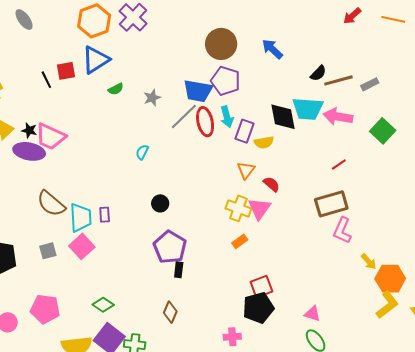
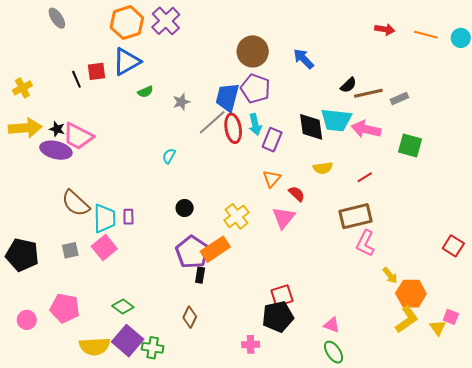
red arrow: (352, 16) -> (385, 29), turned -132
blue trapezoid: (198, 91) -> (227, 97), turned 92
green square: (383, 131) -> (410, 146), turned -30
yellow semicircle: (264, 142) -> (323, 168), moved
yellow cross: (238, 208) -> (236, 216), moved, turned 30
orange rectangle: (240, 241) -> (215, 249), moved, size x1.8

